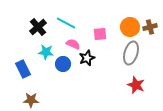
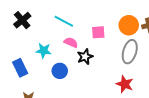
black cross: (38, 27) -> (22, 20), moved
blue circle: (63, 64) -> (60, 71), moved
red star: (136, 85) -> (125, 84), moved

